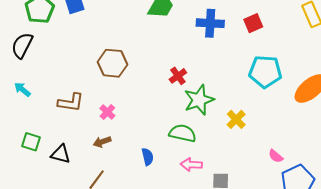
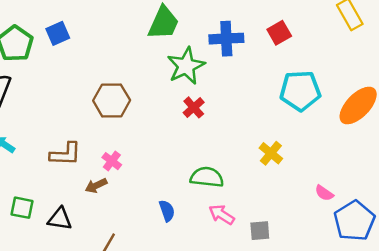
green star: (199, 100) -> (186, 66), moved
brown arrow: (102, 142) -> (96, 186), moved
pink arrow: (191, 165) -> (222, 215), turned 35

